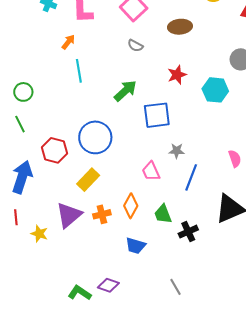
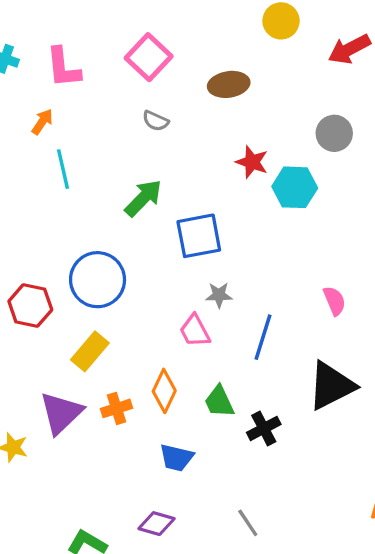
red star: (177, 75) -> (252, 162), moved, turned -30
gray star: (177, 151) -> (219, 295), moved
purple diamond: (108, 285) -> (156, 524), moved

